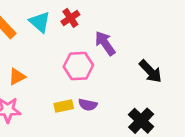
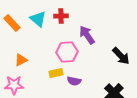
red cross: (70, 18) -> (61, 16), turned 32
yellow rectangle: (64, 106) -> (56, 73), moved

